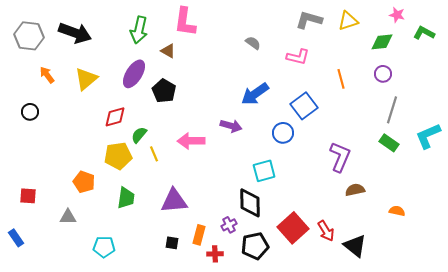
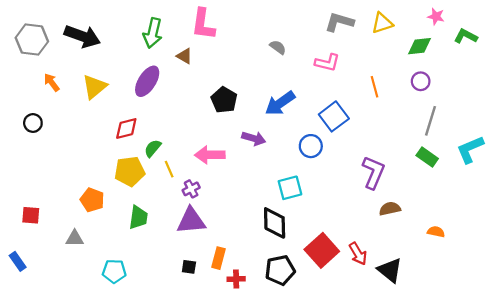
black pentagon: (164, 91) -> (224, 100), moved
purple cross: (229, 225) -> (191, 189), moved

